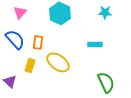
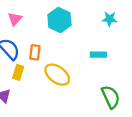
yellow rectangle: (30, 65) -> (18, 72), moved

